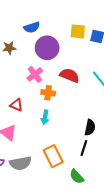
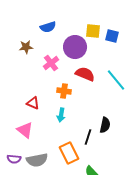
purple circle: (47, 48) -> (75, 47), moved
pink cross: (35, 74) -> (51, 63), moved
black line: (84, 148) -> (88, 137), moved

